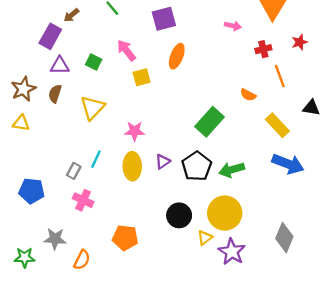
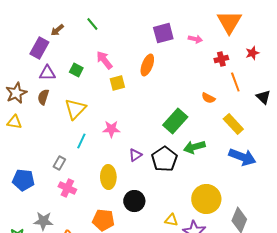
purple square: (164, 19) -> (163, 33), moved
black triangle: (311, 108) -> (263, 97), moved, turned 35
cyan line: (96, 159) -> (81, 141), moved
yellow ellipse: (132, 166) -> (108, 177), moved
green arrow: (232, 170) -> (194, 147), moved
yellow circle: (225, 213) -> (206, 199), moved
black circle: (179, 215) -> (134, 201), moved
yellow triangle: (205, 238) -> (171, 220), turned 48

